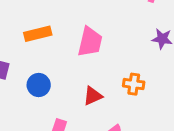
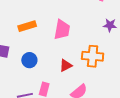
orange cross: (134, 84) -> (93, 56), size x1.5

